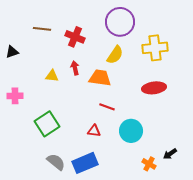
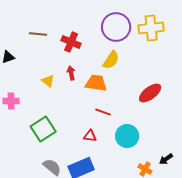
yellow cross: (155, 48) -> (151, 28), moved
yellow triangle: (52, 76) -> (48, 81), turned 32
red ellipse: (154, 88) -> (150, 93), turned -30

